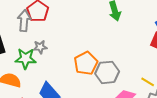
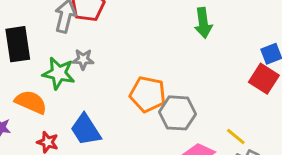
orange pentagon: (86, 63) -> (148, 94), turned 30

